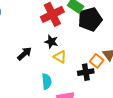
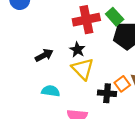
yellow triangle: (60, 57) -> (83, 69), size x1.5
cyan semicircle: (47, 81) -> (51, 91), moved, turned -91

